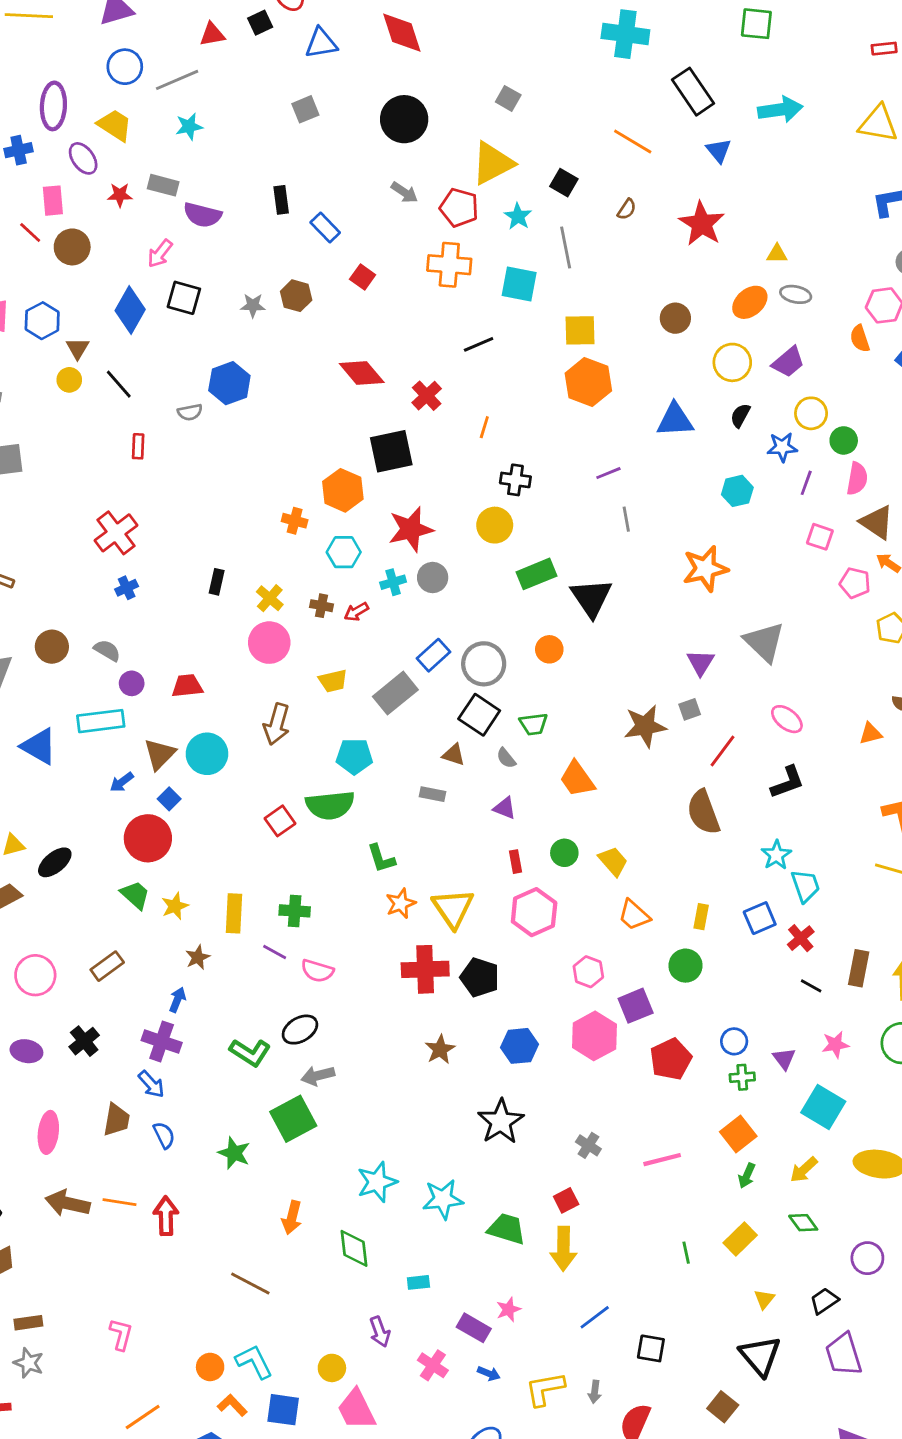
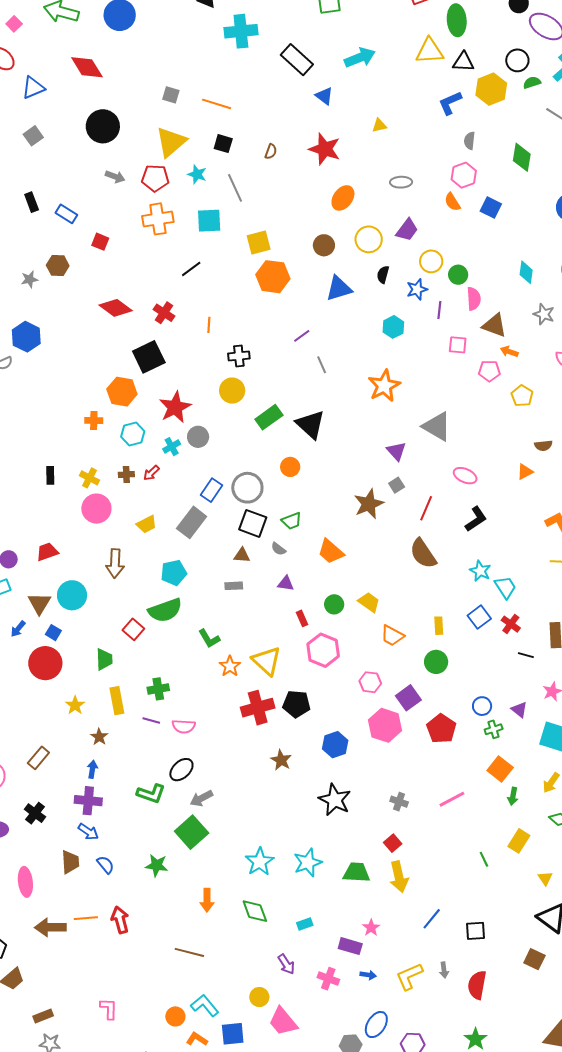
orange line: (633, 141) -> (217, 104), moved
yellow triangle: (777, 254) -> (379, 125), moved
orange ellipse: (750, 302) -> (343, 198), moved
brown circle: (675, 318) -> (324, 245), moved
green trapezoid: (135, 895) -> (104, 659), moved, turned 60

